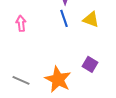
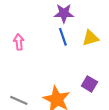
yellow triangle: (91, 19) -> (90, 38), turned -36

